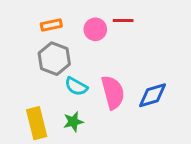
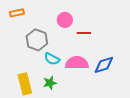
red line: (123, 21) -> (84, 33), moved
orange rectangle: (51, 25) -> (17, 13), moved
pink semicircle: (113, 92) -> (77, 63), turned -75

